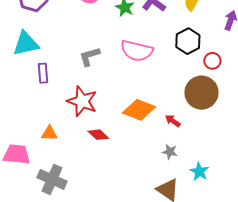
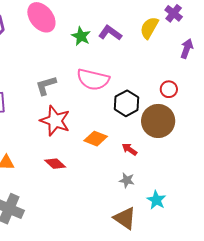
black hexagon: (188, 41) -> (127, 103), moved
red star: (82, 101) -> (55, 121), moved
orange diamond: (139, 110) -> (96, 139), size x0.7

